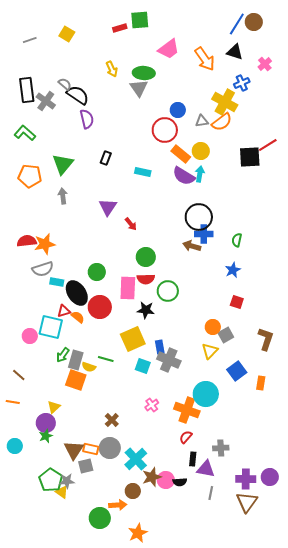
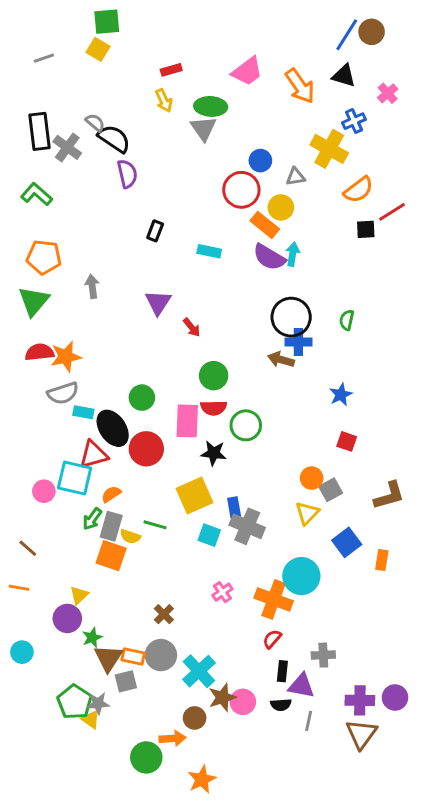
green square: (140, 20) -> (107, 22), moved
red rectangle: (120, 28) -> (171, 70), moved
orange semicircle: (222, 122) -> (358, 190), moved
yellow circle: (201, 151) -> (281, 207), moved
black square: (250, 157) -> (366, 229), size x0.6
green triangle: (63, 164) -> (34, 301), moved
green semicircle: (237, 240) -> (347, 320), moved
red triangle: (64, 311) -> (94, 455), size x1.5
orange semicircle: (78, 317) -> (111, 494), moved, turned -72
brown L-shape: (266, 339) -> (389, 496), turned 55
green star: (46, 436) -> (92, 637), moved
black semicircle: (180, 482) -> (281, 705), moved

